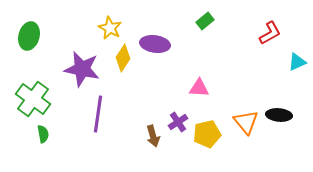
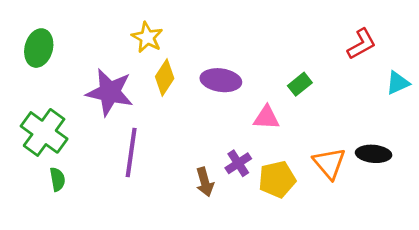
green rectangle: (205, 21) -> (300, 84), moved
purple ellipse: (155, 44) -> (221, 80), moved

